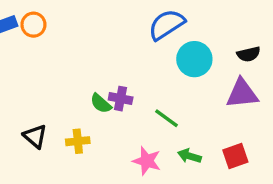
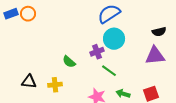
cyan circle: (194, 59) -> (114, 39), moved
purple cross: (121, 99) -> (97, 52), moved, turned -32
black triangle: (35, 136) -> (29, 82), turned -35

